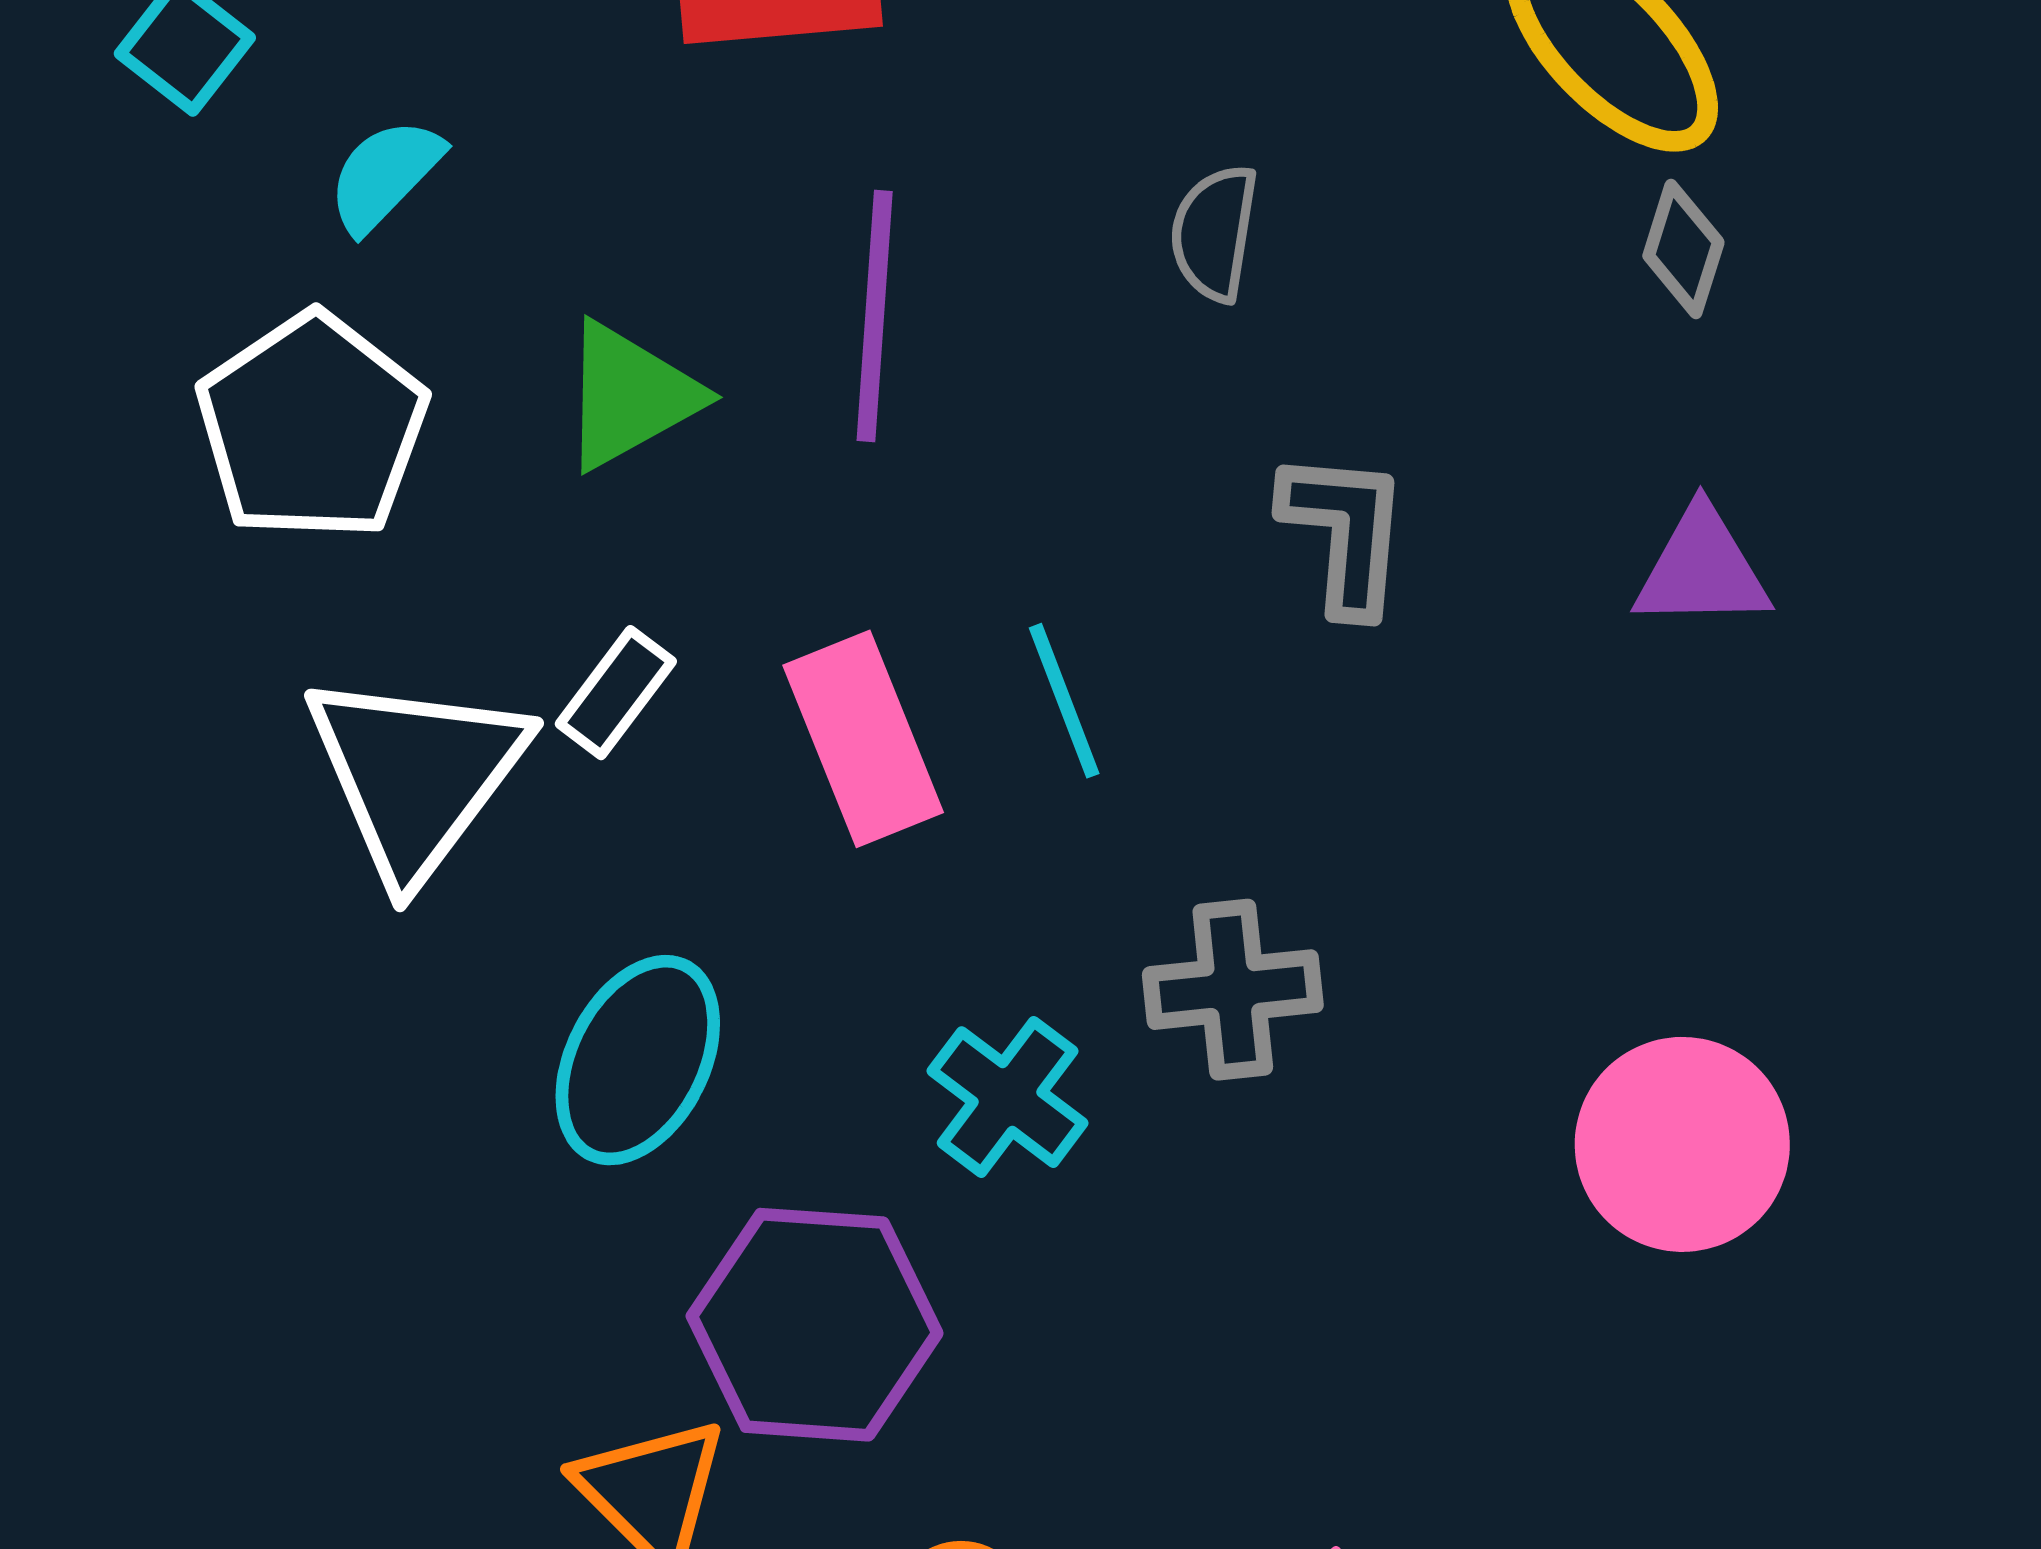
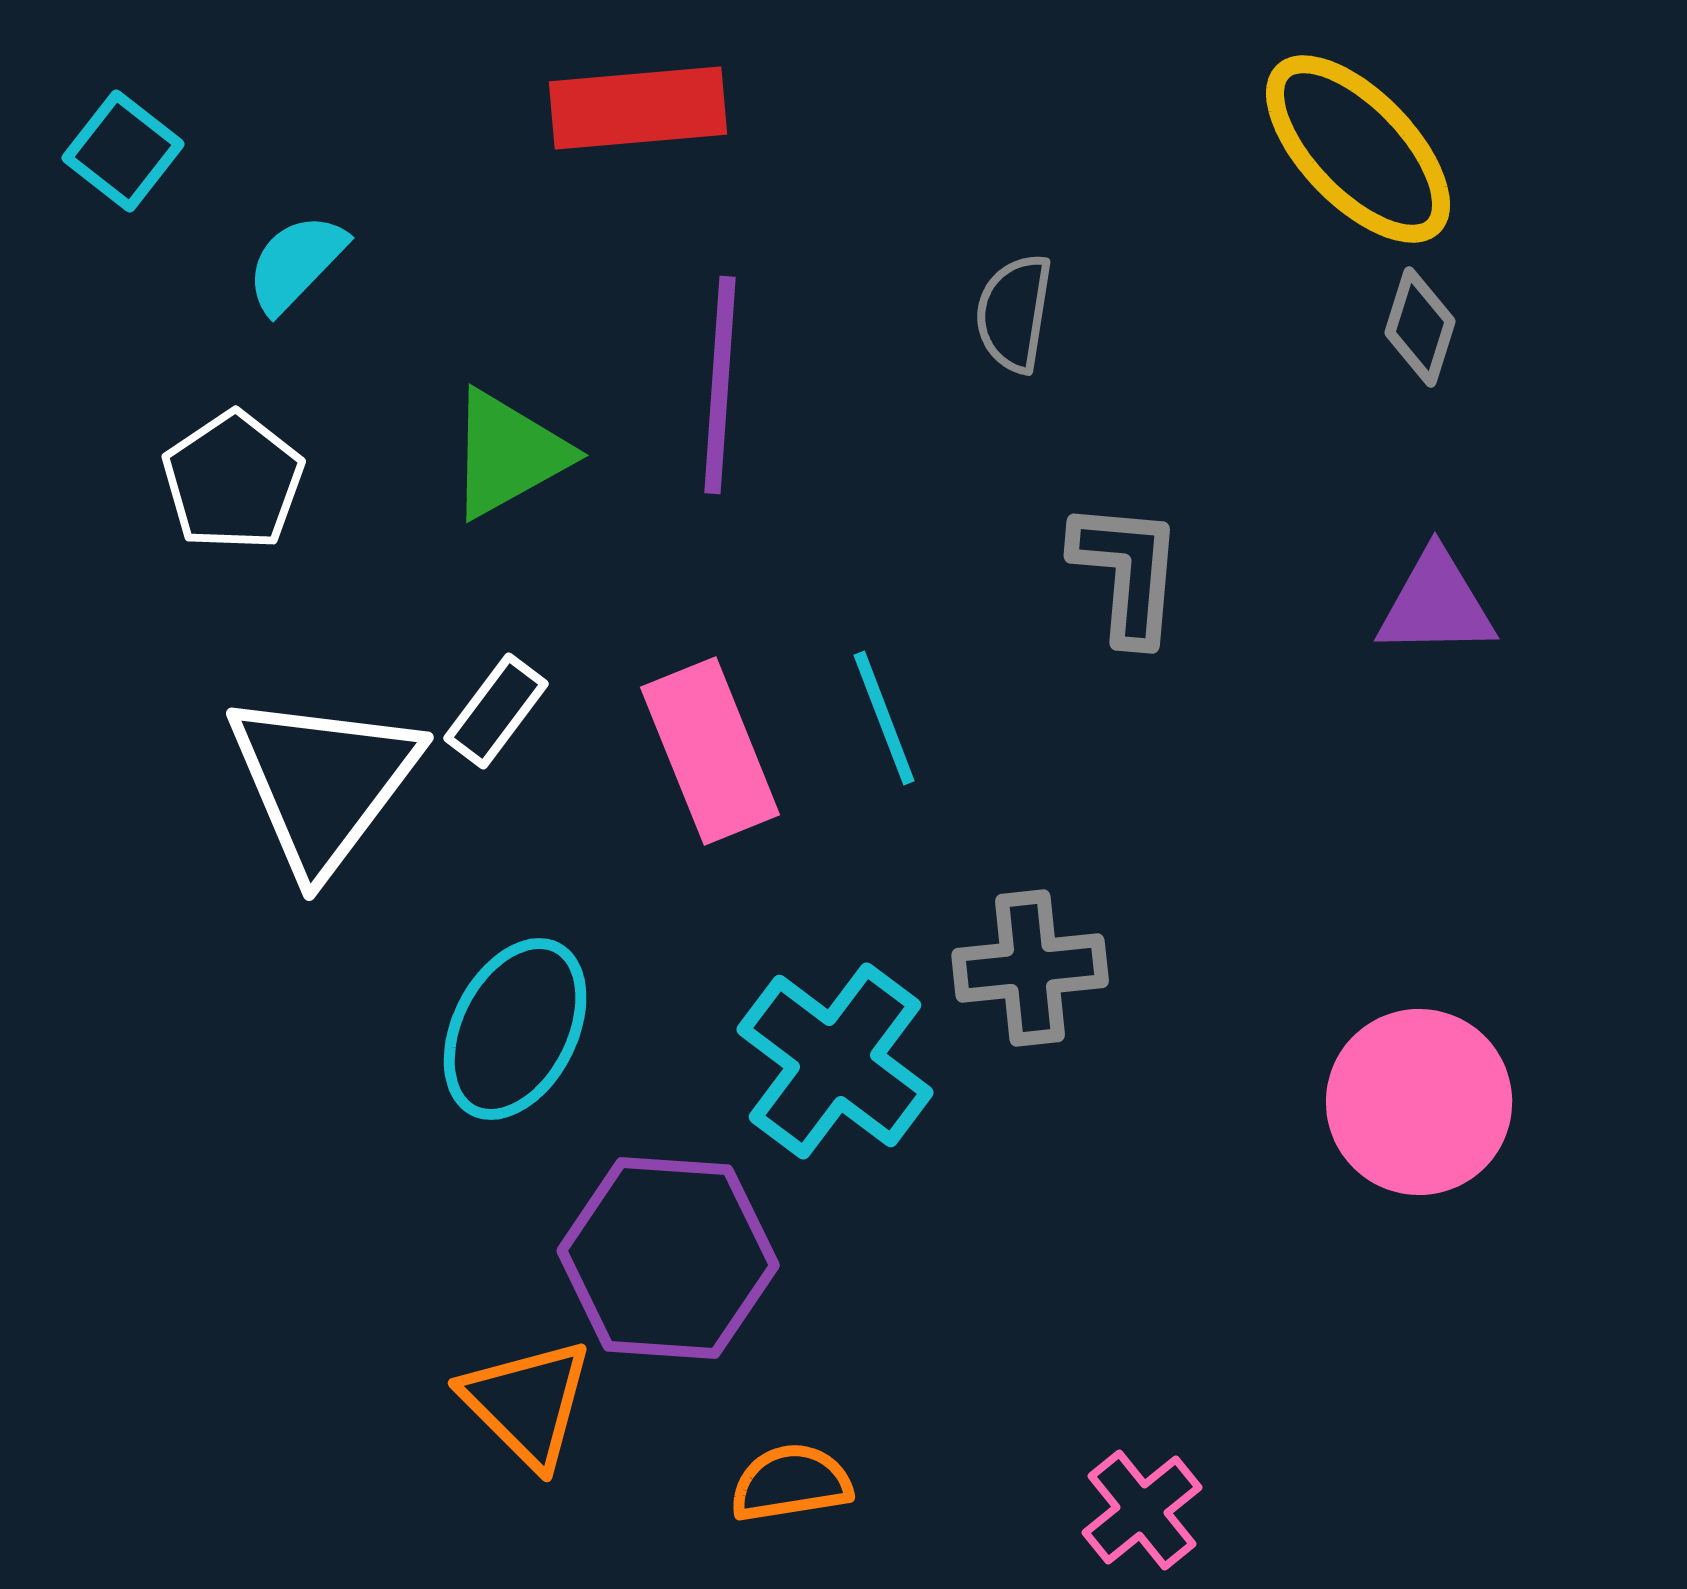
white pentagon: (312, 427) -> (233, 481), size x0.7
cyan cross: (1008, 1097) -> (835, 1061), size x1.4

